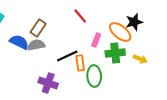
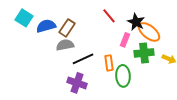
black star: (134, 22) -> (136, 22), moved, turned -30
blue semicircle: (19, 42) -> (46, 26), moved, turned -42
black line: (67, 56) -> (83, 59), moved

